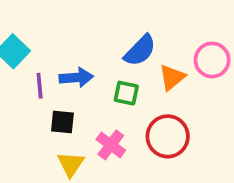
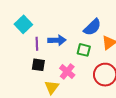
black square: (62, 122) -> (38, 65), moved
pink cross: (111, 145) -> (67, 72), moved

